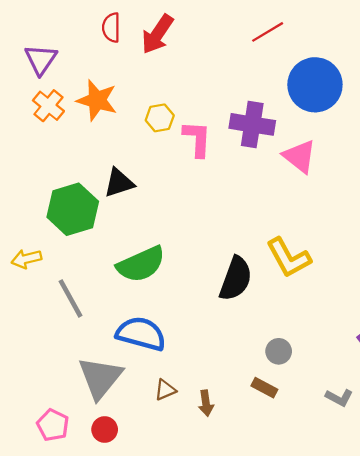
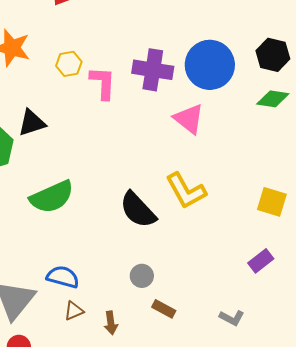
blue circle: (315, 85) -> (210, 65), moved
pink triangle: (300, 156) -> (189, 119), moved
black semicircle: (236, 279) -> (138, 210), turned 117
blue semicircle: (141, 334) -> (63, 277), moved, size x0.7
gray circle: (279, 351) -> (142, 276), moved

